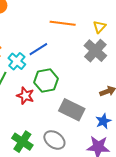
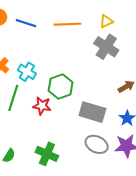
yellow triangle: (99, 27) -> (106, 21), turned 32
blue line: (38, 49) -> (26, 23), moved, turned 60
gray ellipse: (54, 140) -> (97, 144), moved

